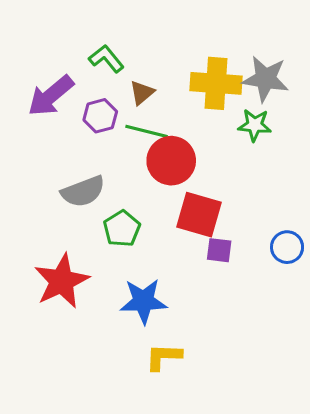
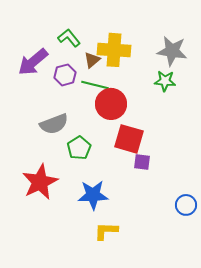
yellow cross: (216, 83) -> (114, 50), moved
blue circle: (287, 247) -> (186, 205), moved

